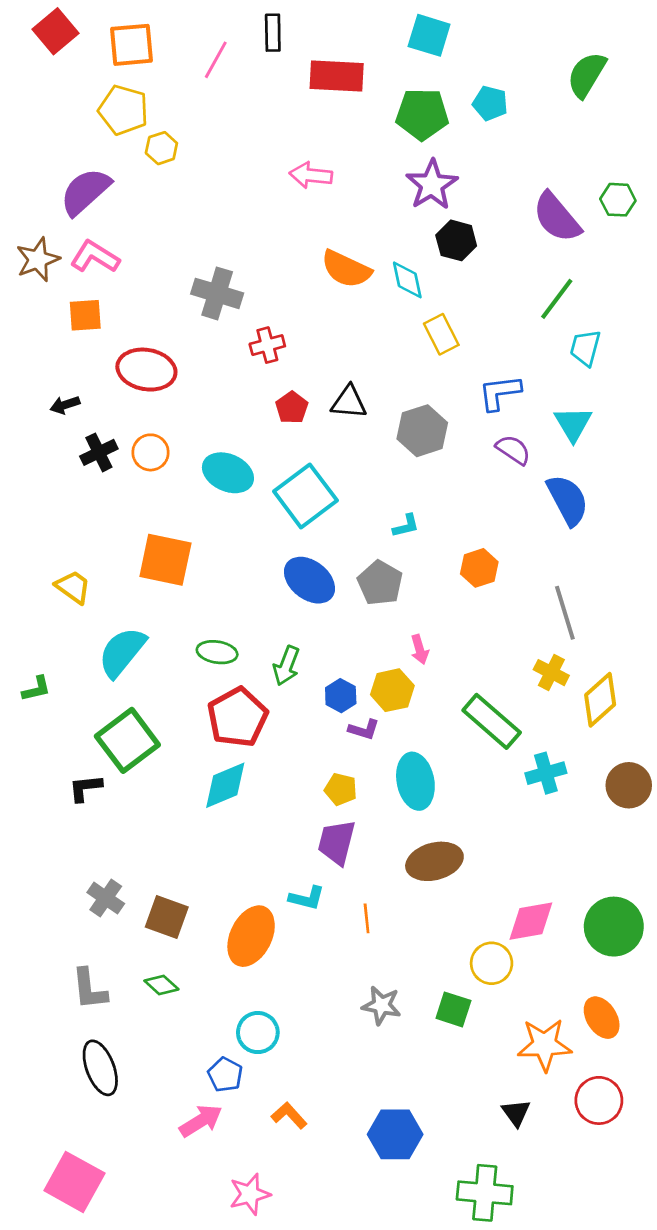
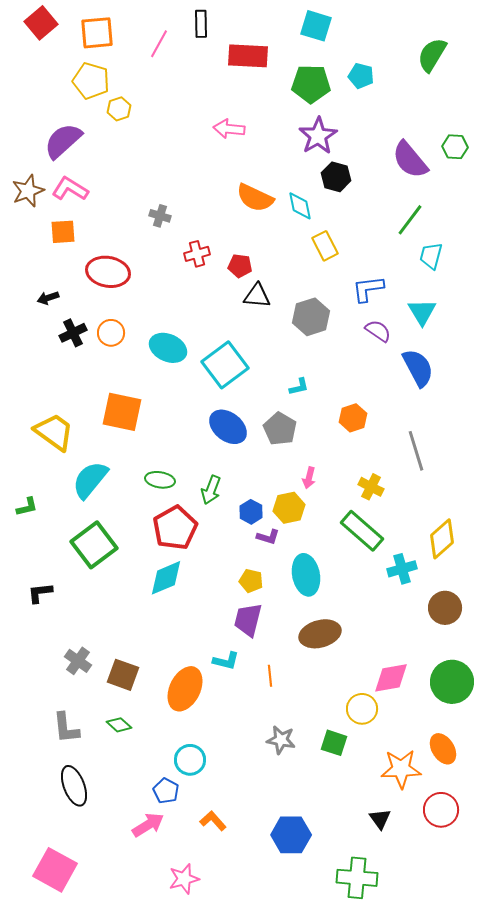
gray cross: (217, 293) -> (160, 216), size x0.6
red pentagon: (292, 408) -> (240, 266), moved, turned -30
yellow trapezoid: (73, 587) -> (54, 432), size x1.5
pink arrow: (420, 649) -> (309, 478), turned 30
yellow cross: (551, 673) -> (371, 487), moved
yellow diamond: (600, 700) -> (442, 539), moved
brown circle: (629, 785) -> (445, 608), moved
black L-shape: (85, 788) -> (40, 593), moved

